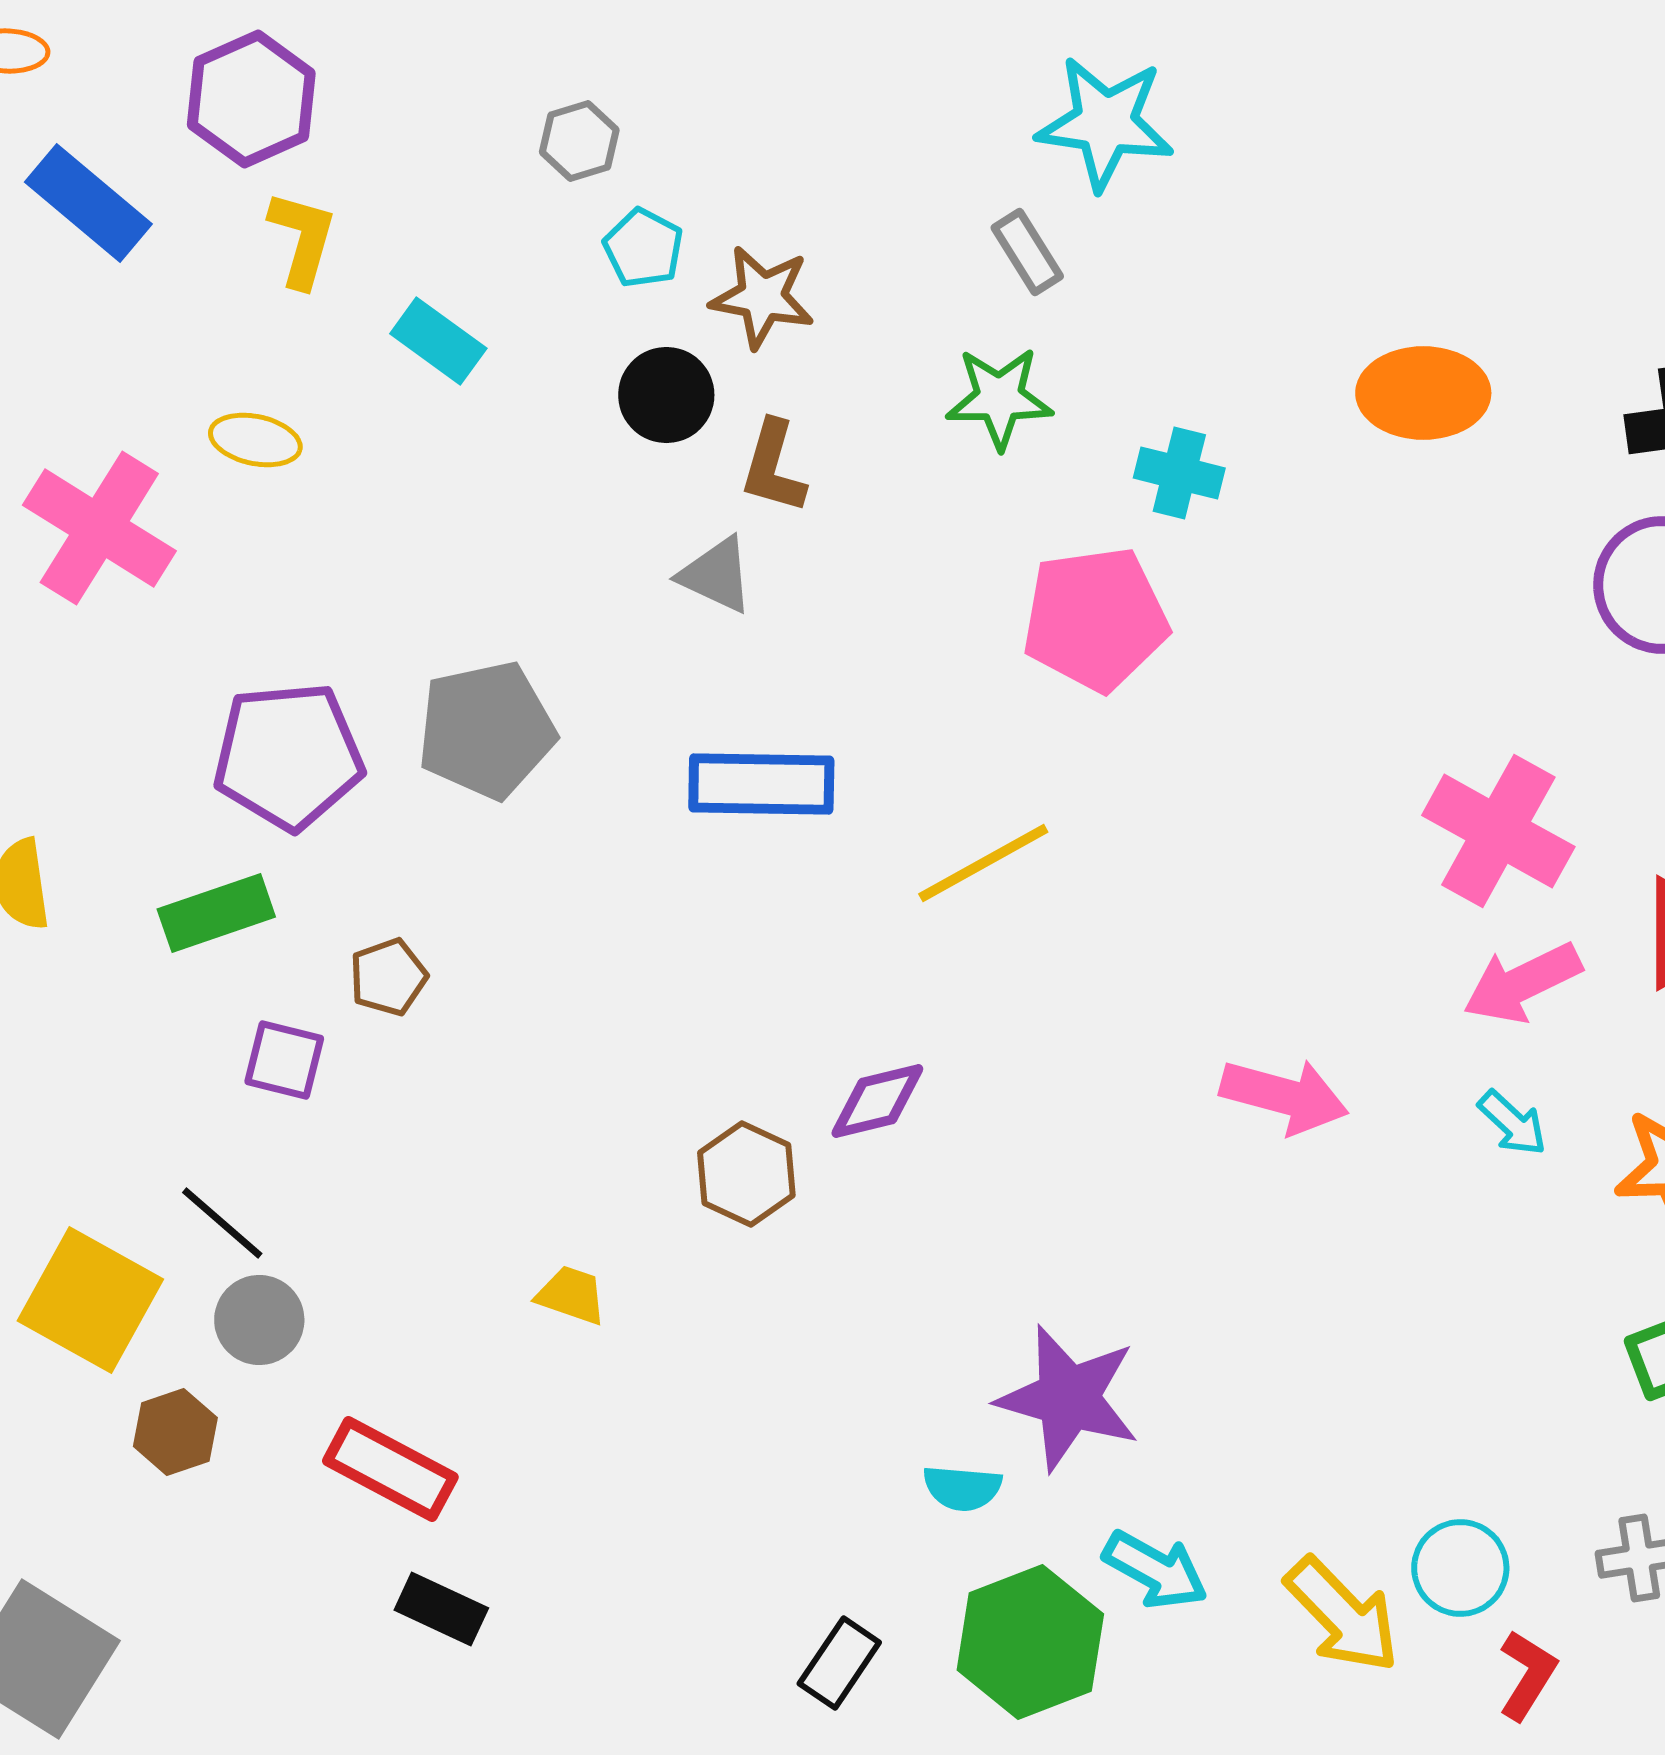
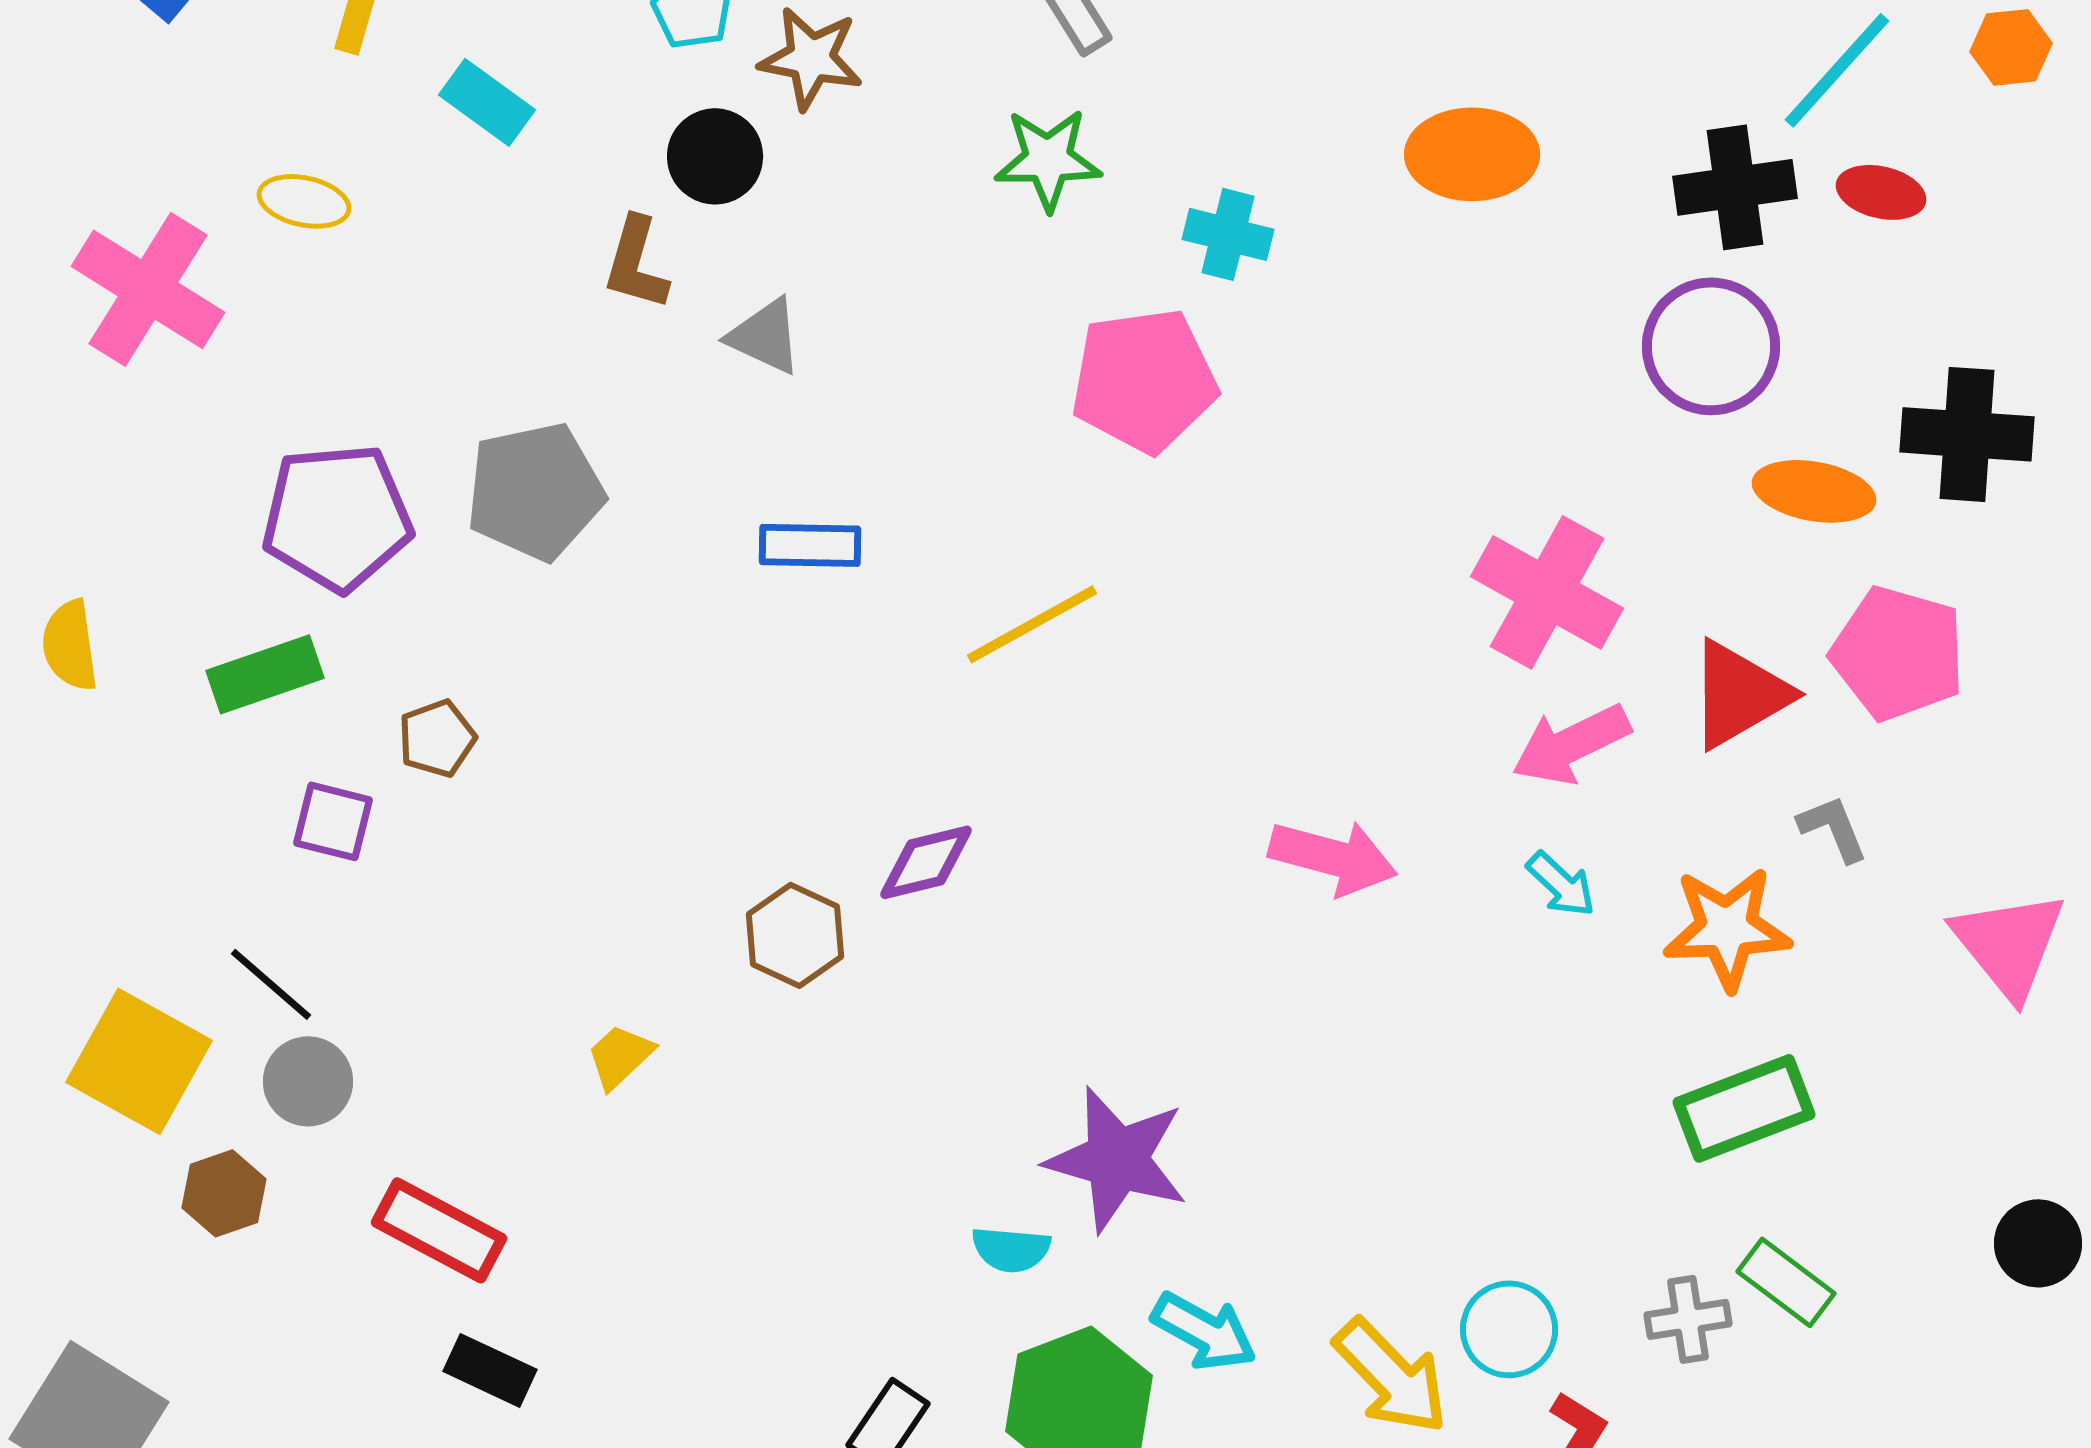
brown L-shape: (773, 467) -> (636, 263), moved
blue rectangle: (761, 784) -> (810, 545), size x0.7
yellow trapezoid: (571, 1295) -> (620, 1056), turned -62

